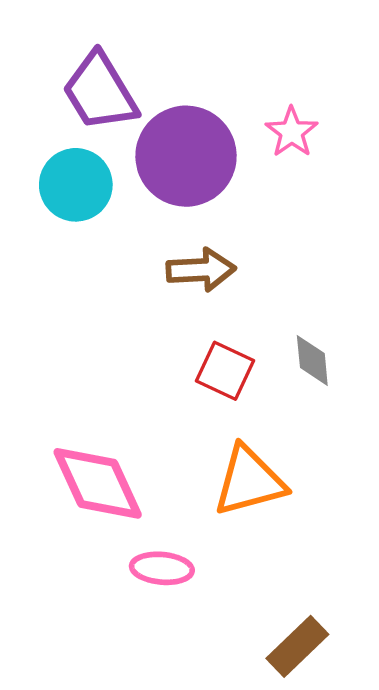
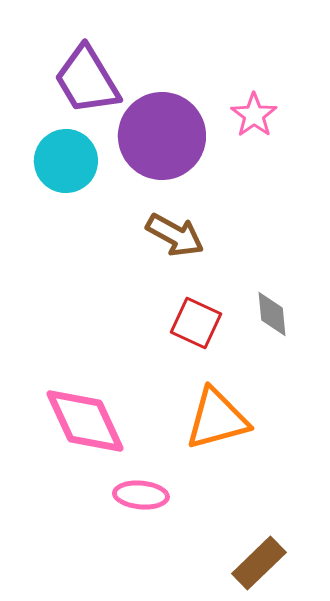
brown arrow: (201, 270) -> (175, 235), turned 32

